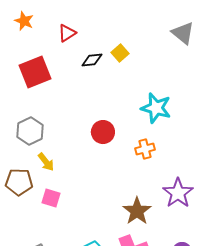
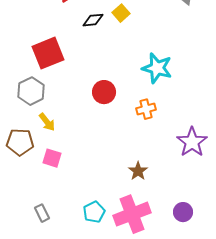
red square: (35, 72) -> (48, 53), moved
purple star: (178, 193) -> (192, 142), moved
brown star: (137, 211) -> (138, 171), size x0.7

